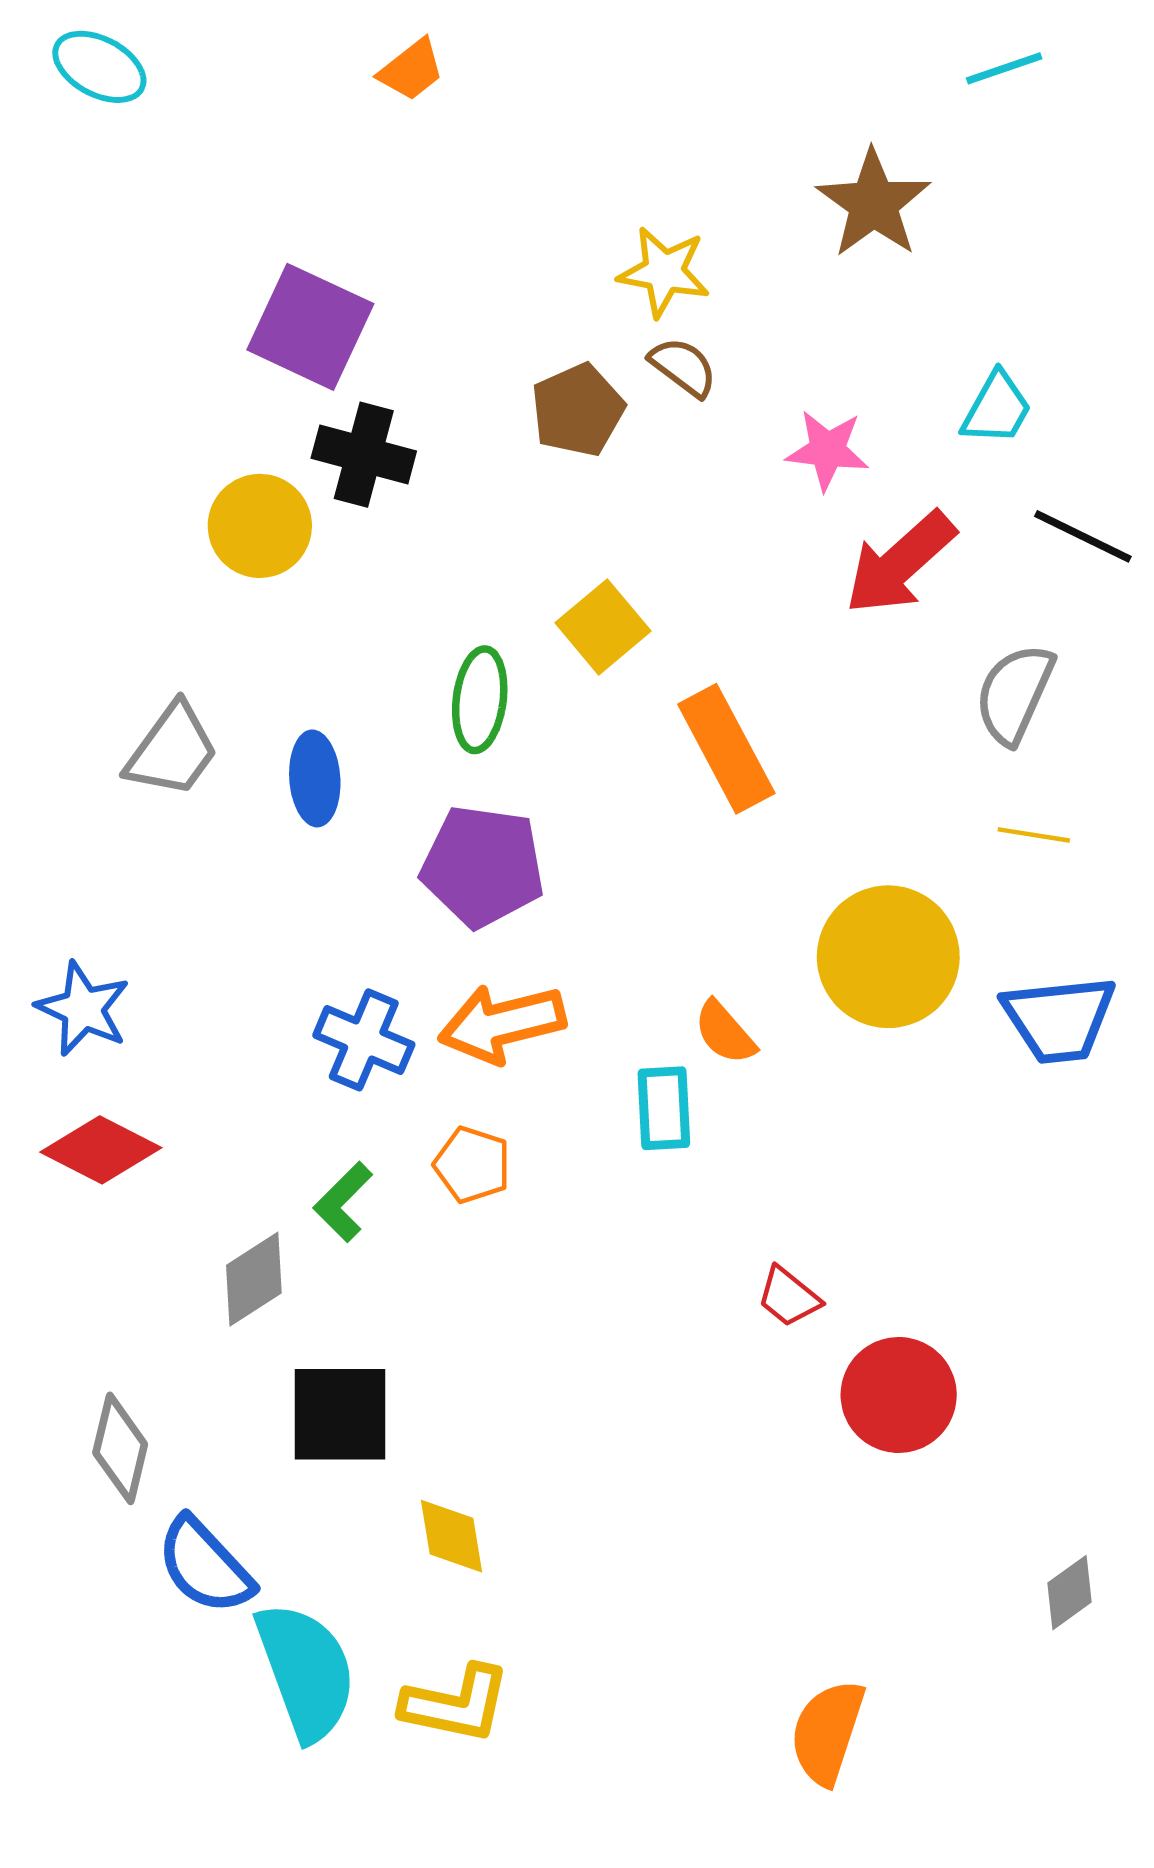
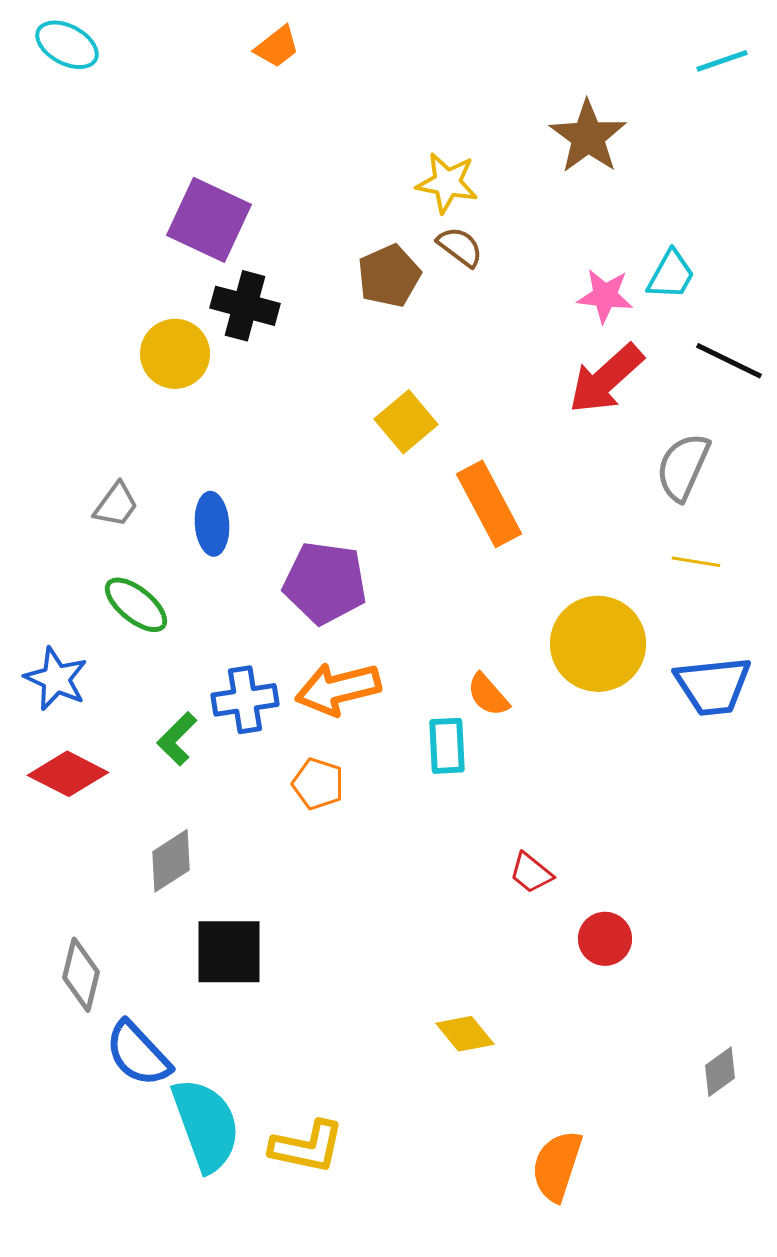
cyan line: (1004, 68) -> (722, 61), moved
pink star: (827, 450) -> (605, 296), moved
green ellipse: (480, 700) -> (136, 605), moved, turned -58
gray trapezoid: (172, 750) -> (116, 505), size x0.7
blue cross: (364, 1040) -> (245, 700), turned -32
green L-shape: (343, 1202) -> (177, 739), moved
red circle: (899, 1395) -> (605, 939), size x0.7
yellow diamond: (451, 1536) -> (465, 1034), moved, turned -30

